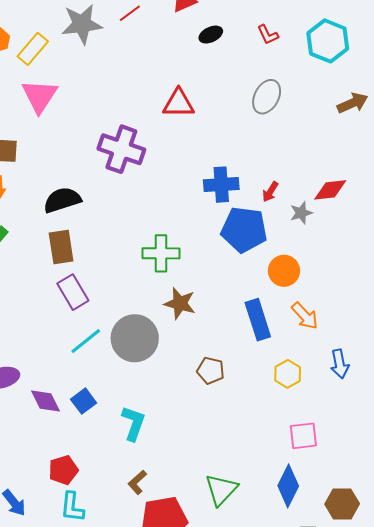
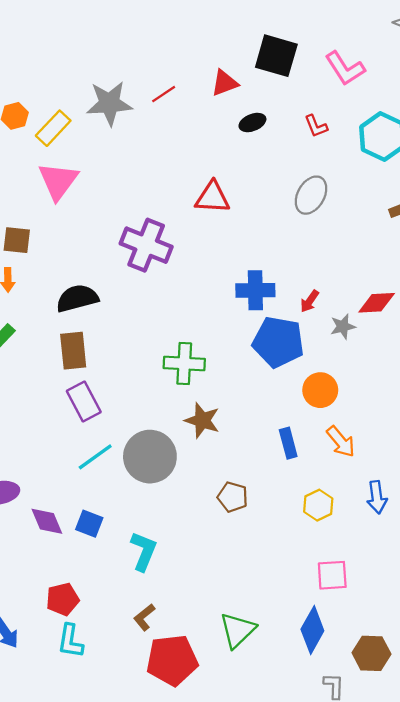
blue rectangle: (258, 320) -> (288, 443), size x0.7
blue square: (84, 401) -> (89, 524), turned -35

